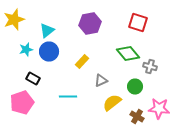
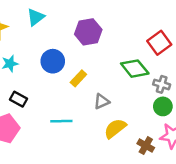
red square: (138, 22) -> (159, 43), moved, turned 36
cyan triangle: (47, 30) -> (36, 17), moved
blue circle: (49, 52) -> (53, 61), moved
green circle: (135, 86) -> (163, 106), moved

